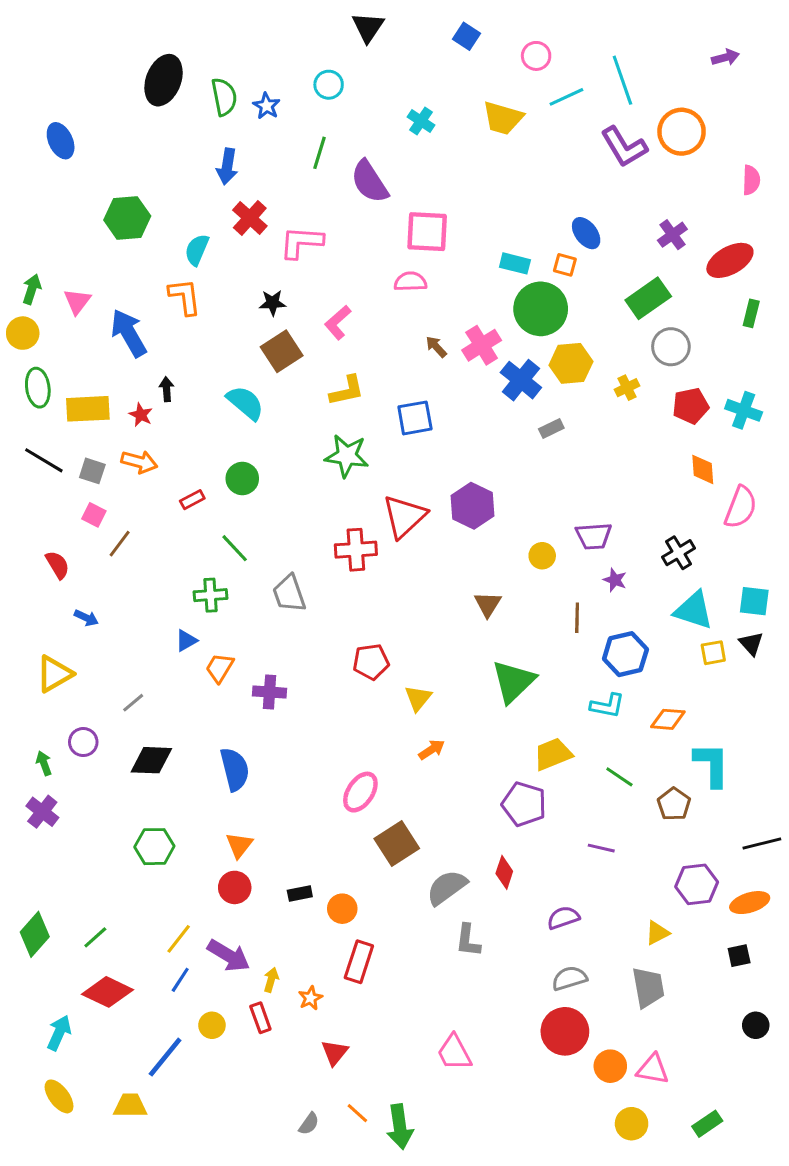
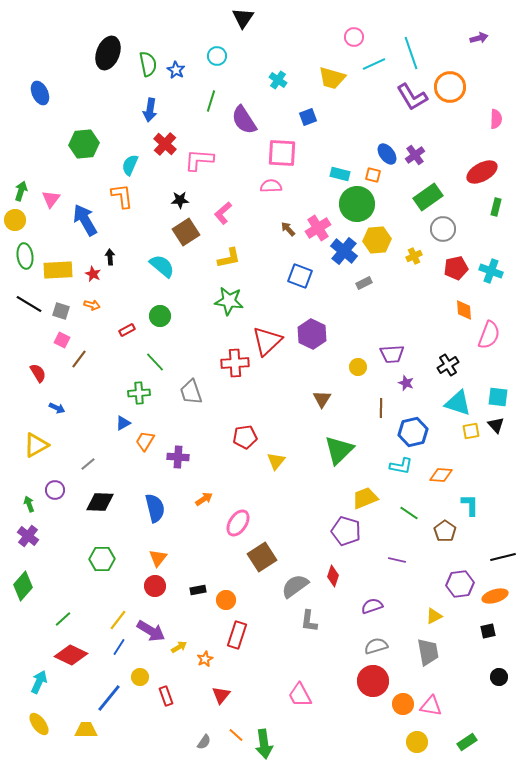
blue square: (466, 36) -> (308, 117), moved, turned 36
purple cross: (672, 235) -> (415, 155), moved
blue square: (415, 418) -> (300, 276), moved, turned 30
orange arrow: (139, 462) -> (92, 305), size x0.7
orange arrow: (432, 750) -> (204, 499), moved
cyan L-shape: (712, 765) -> (470, 505), size x0.7
green diamond: (35, 934) -> (23, 586), moved
yellow arrow: (271, 980) -> (179, 647), turned 42
red rectangle: (260, 1018) -> (166, 696), moved

